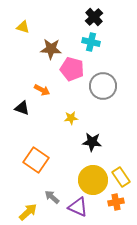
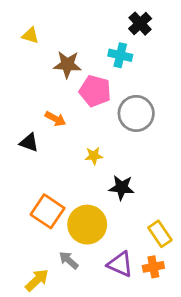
black cross: (94, 17) -> (140, 24), moved
yellow circle: (93, 180) -> (87, 225), moved
purple triangle: (78, 207) -> (120, 264), moved

